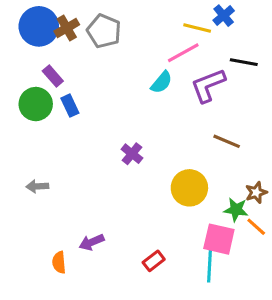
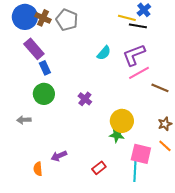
brown cross: (67, 28) -> (43, 18), turned -35
pink line: (183, 53) -> (139, 73), moved
black line: (244, 62) -> (138, 26), moved
purple rectangle: (53, 76) -> (34, 49), size x1.5
green circle: (36, 104) -> (44, 94), moved
brown line: (227, 141) -> (160, 88), moved
green star: (236, 210) -> (117, 135), moved

